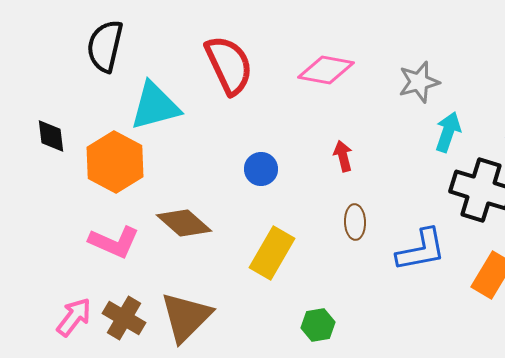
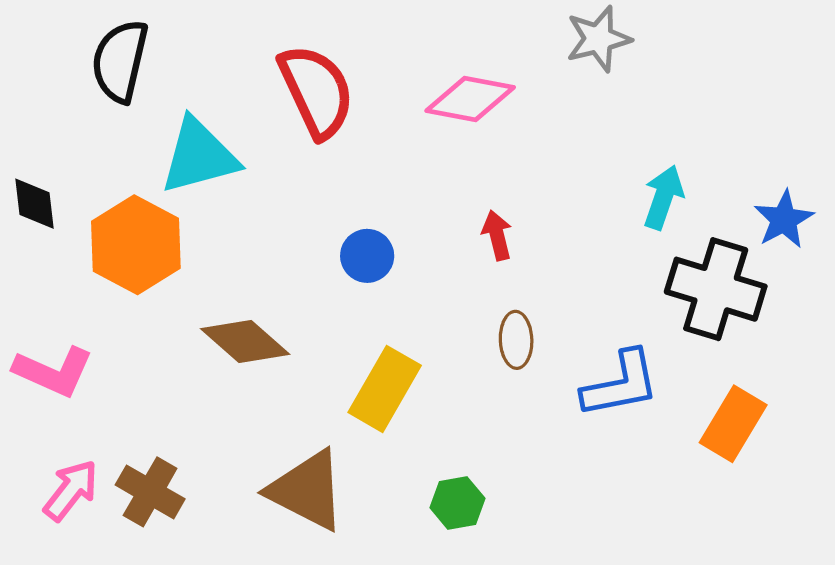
gray star: (419, 82) -> (598, 39), moved
pink L-shape: (114, 242) -> (53, 372), moved
brown triangle: (186, 317) -> (307, 490), moved, turned -48

